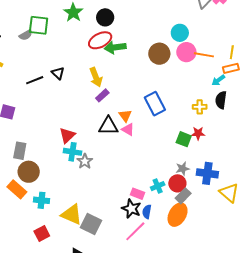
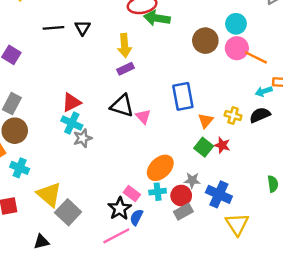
black semicircle: (221, 100) -> (260, 115), turned 42
orange triangle: (125, 116) -> (206, 121), moved
orange ellipse: (178, 215) -> (160, 168), moved

